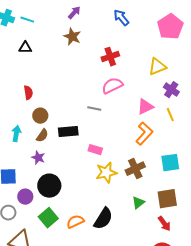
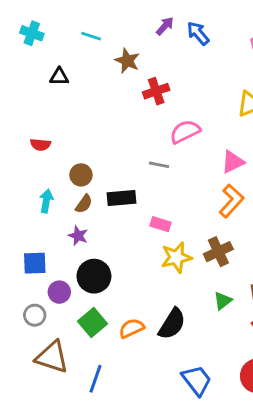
purple arrow: (74, 13) -> (165, 26), moved
cyan line: (27, 20) -> (91, 36), moved
red cross: (110, 57) -> (156, 91), moved
red semicircle: (28, 93) -> (40, 145), moved, turned 104

